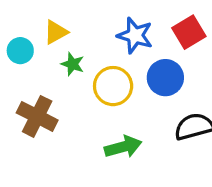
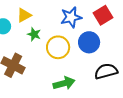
blue star: (135, 35) -> (71, 17), turned -30

